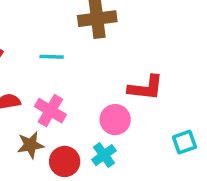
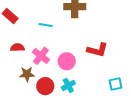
pink circle: (115, 120) -> (67, 61), moved

